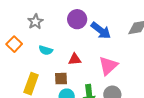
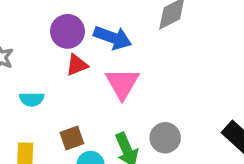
red triangle: (75, 59) -> (77, 65), moved
pink triangle: (108, 66) -> (122, 84), moved

